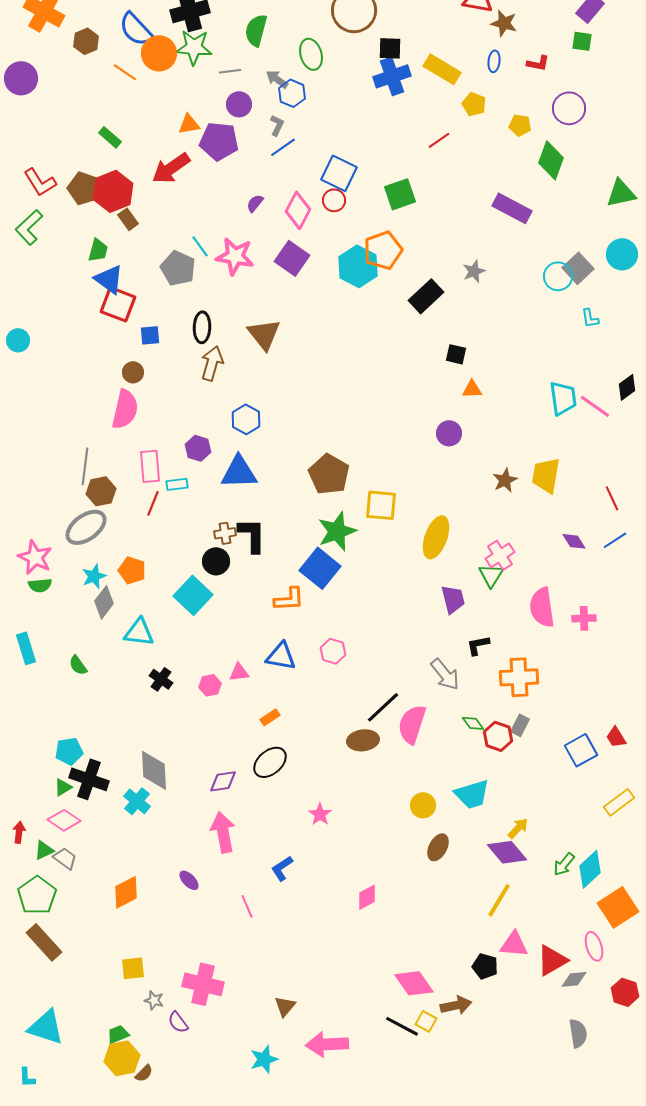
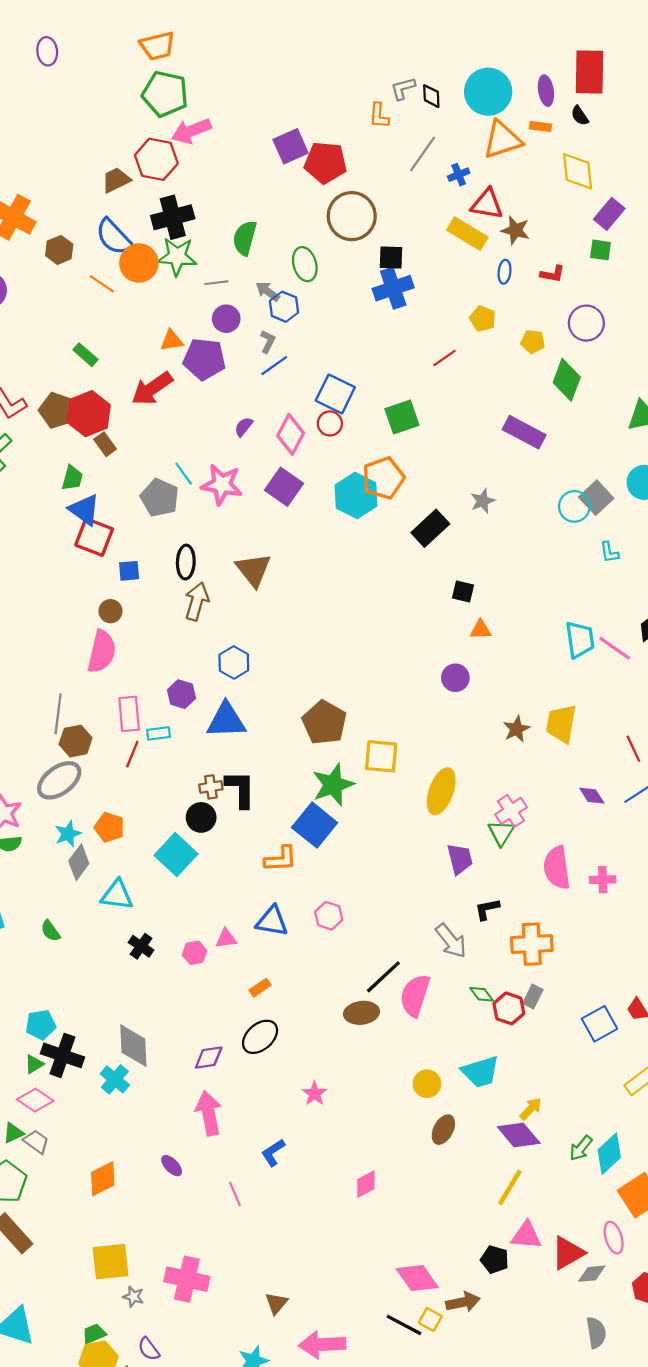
yellow rectangle: (442, 69) -> (467, 234), moved
yellow square: (133, 968) -> (110, 1262), size x1.5
purple semicircle: (178, 1022) -> (149, 1349), moved

